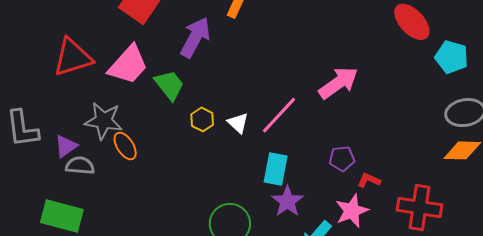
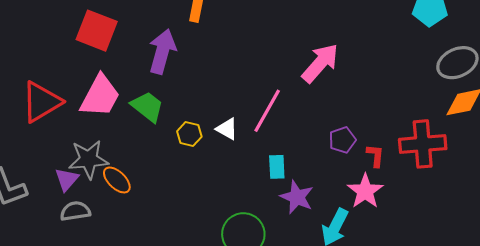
purple triangle: (66, 146) -> (67, 179), moved
cyan rectangle: (276, 169) -> (277, 167), size x0.7
red L-shape: (369, 180) -> (375, 156), turned 85
red cross: (419, 207) -> (423, 144), moved

